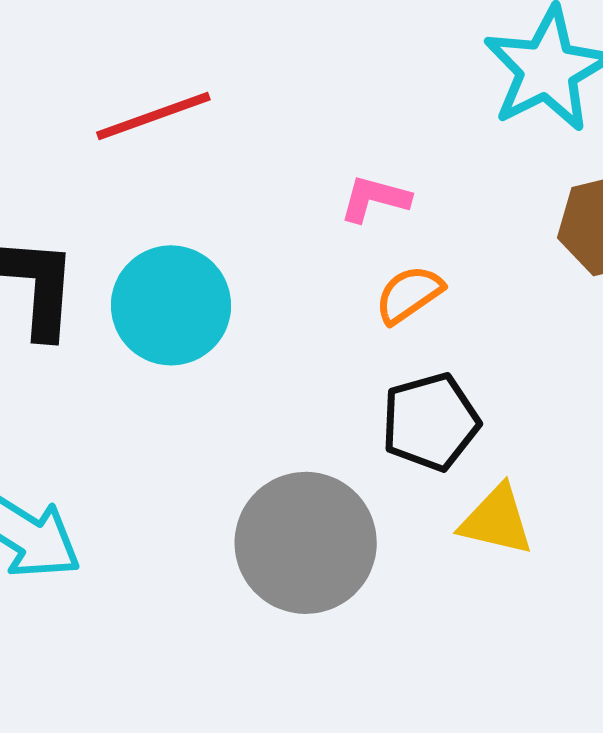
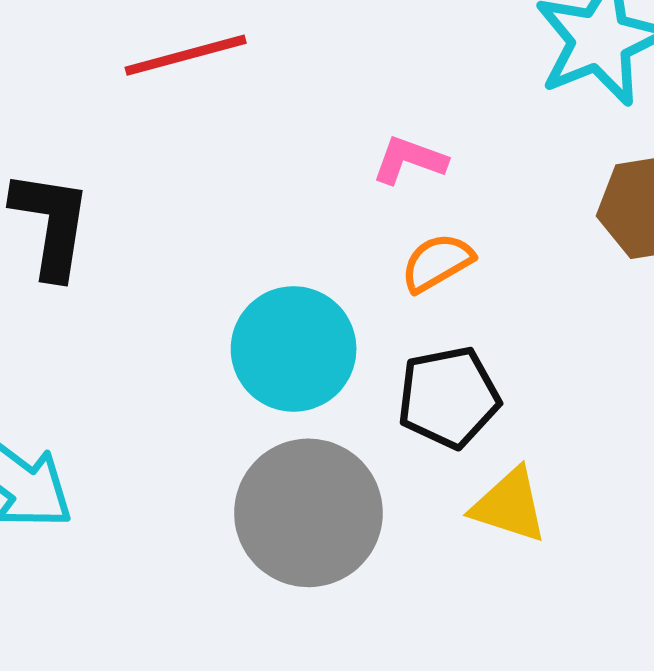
cyan circle: (171, 305) -> (294, 349), moved

